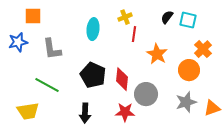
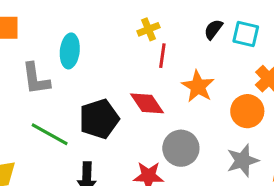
cyan ellipse: (93, 29) -> (70, 51), moved
black pentagon: (93, 75) -> (99, 119), turned 30
red diamond: (122, 79) -> (147, 103), moved, turned -40
green line: (47, 85) -> (50, 134), moved

